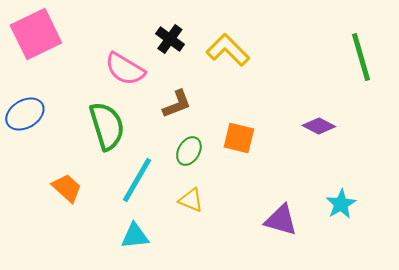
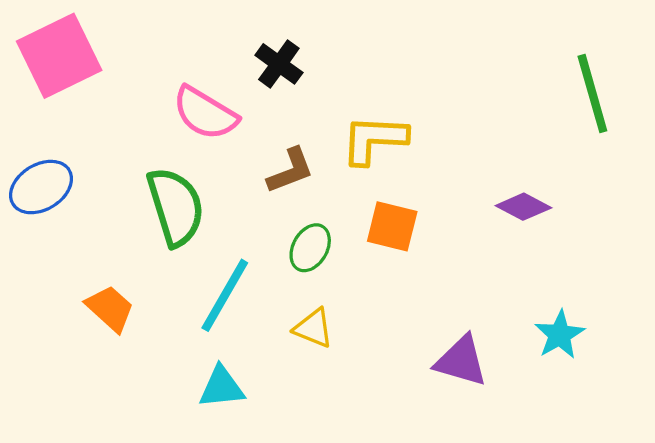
yellow L-shape: (228, 50) -> (374, 139), moved, turned -42

